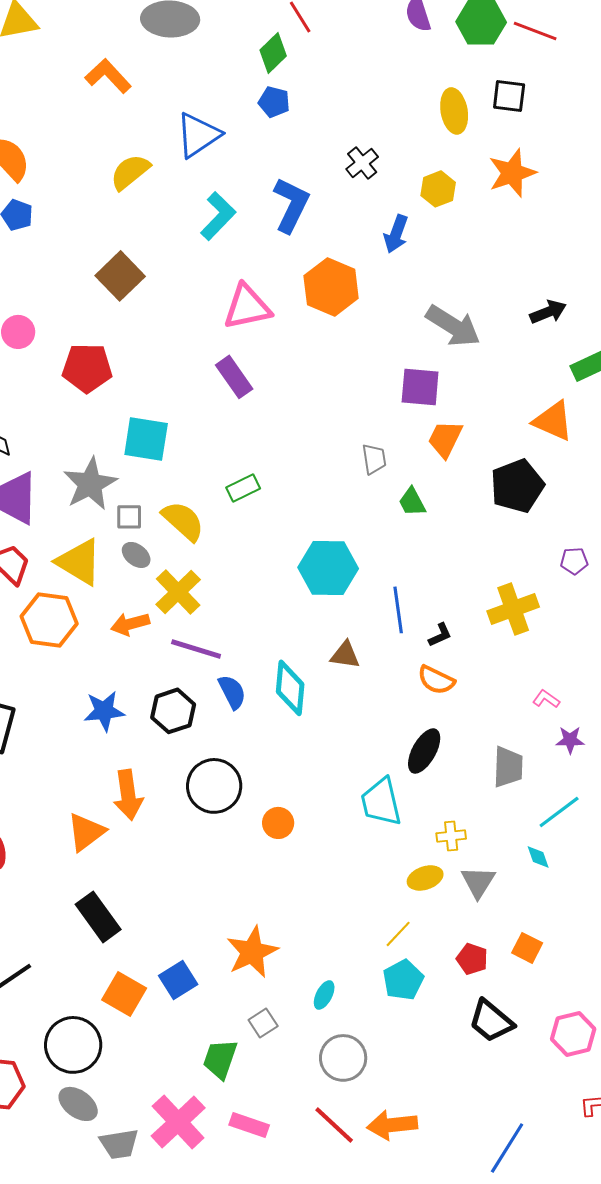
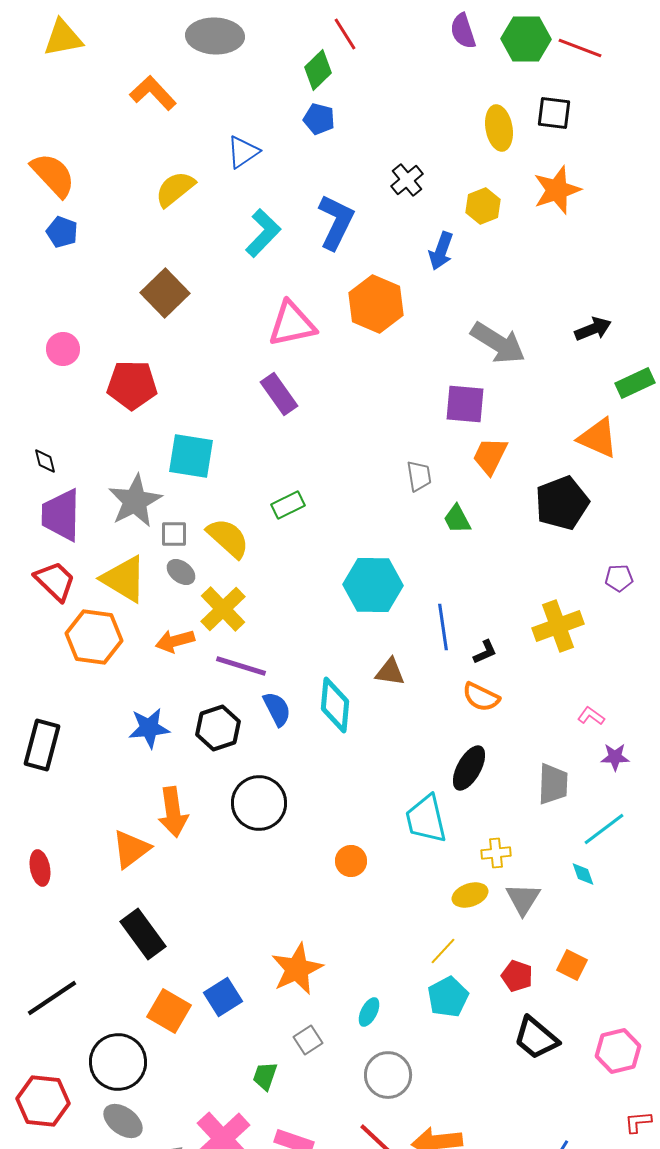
blue triangle: (198, 135) -> (243, 152), size x0.7
orange circle: (278, 823) -> (351, 861), moved
green trapezoid: (220, 1059) -> (265, 1076), size x0.7

